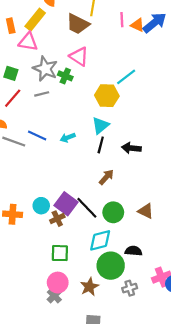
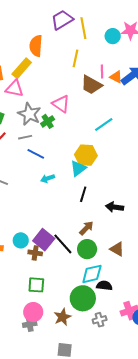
brown trapezoid: (78, 24) -> (91, 85), moved
green cross: (65, 76) -> (48, 121), turned 32
yellow hexagon: (107, 96) -> (86, 155), moved
blue line: (37, 135) -> (36, 154), moved
black line: (101, 145) -> (83, 194), moved
black arrow: (131, 148) -> (115, 207), moved
brown arrow: (106, 177) -> (86, 228), moved
brown cross: (57, 219) -> (35, 253), turned 32
cyan diamond: (100, 240) -> (92, 274), moved
gray cross: (54, 296) -> (30, 324), turned 32

